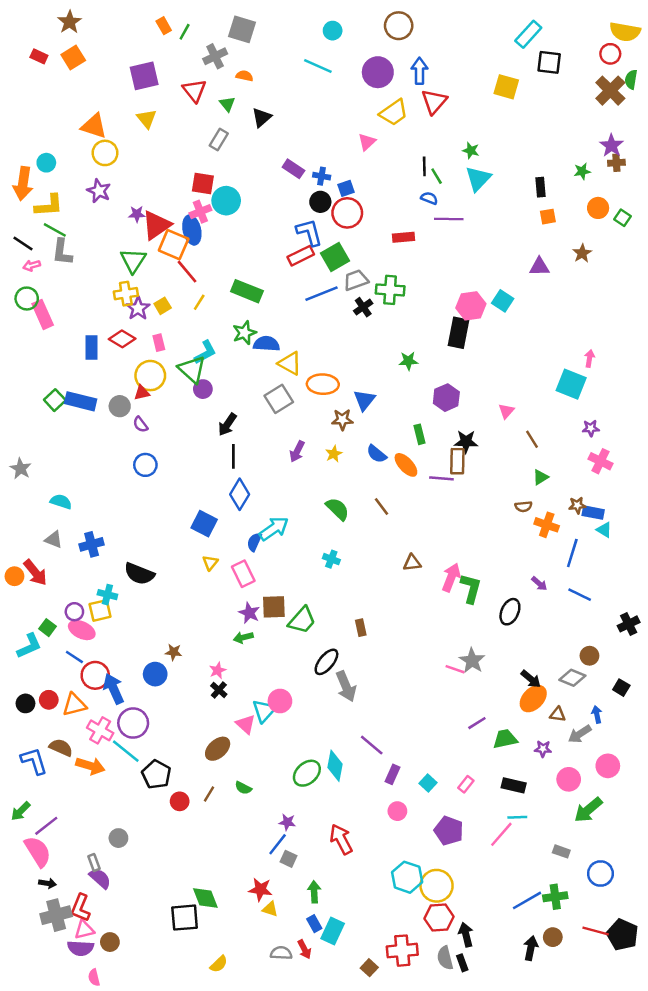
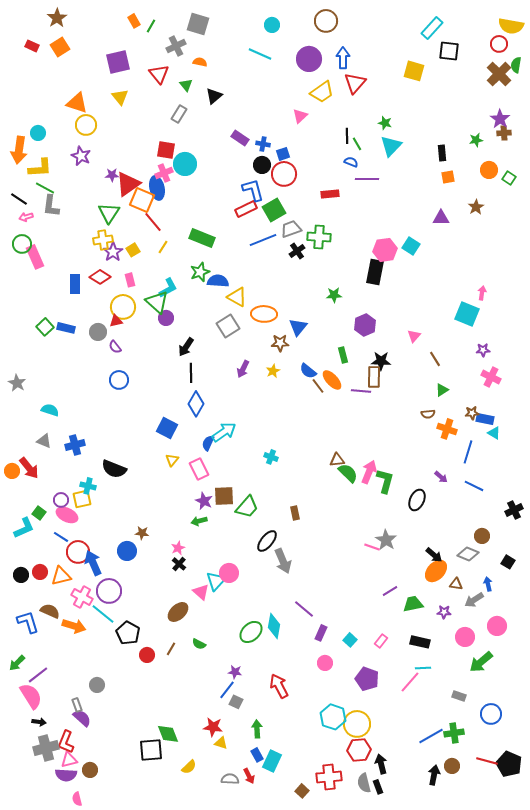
blue rectangle: (81, 401) -> (66, 328), size x0.7
brown line: (381, 506) -> (318, 386), moved
green semicircle: (337, 509) -> (348, 473), moved
yellow semicircle: (219, 964) -> (189, 767), moved

